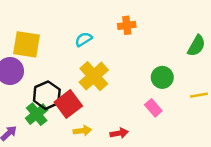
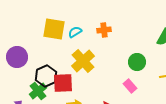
orange cross: (127, 25) -> (104, 30), moved
yellow square: (26, 44) -> (54, 29), moved
red square: (68, 104) -> (63, 83), turned 35

